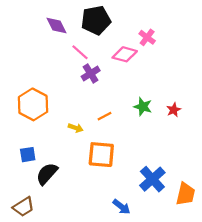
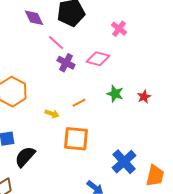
pink diamond: (125, 54) -> (98, 59), moved
purple cross: (91, 74) -> (66, 63), turned -30

